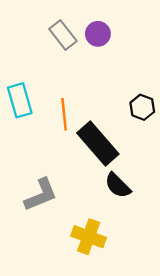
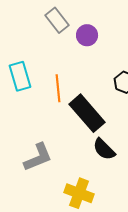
purple circle: (98, 34) -> (87, 35), moved

